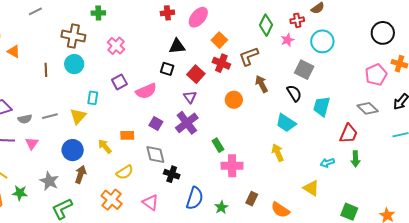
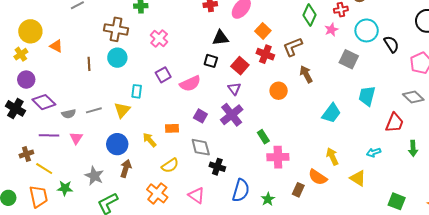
black semicircle: (294, 93) -> (391, 44), moved
cyan trapezoid: (286, 123) -> (331, 113), turned -85
yellow arrow: (278, 153) -> (332, 156), moved
green arrow: (355, 159) -> (413, 148), moved
orange semicircle: (280, 210) -> (318, 177), moved

